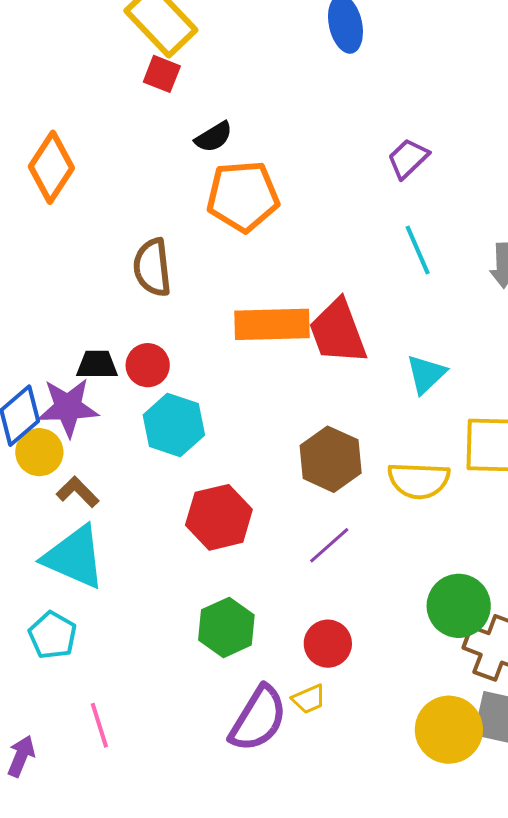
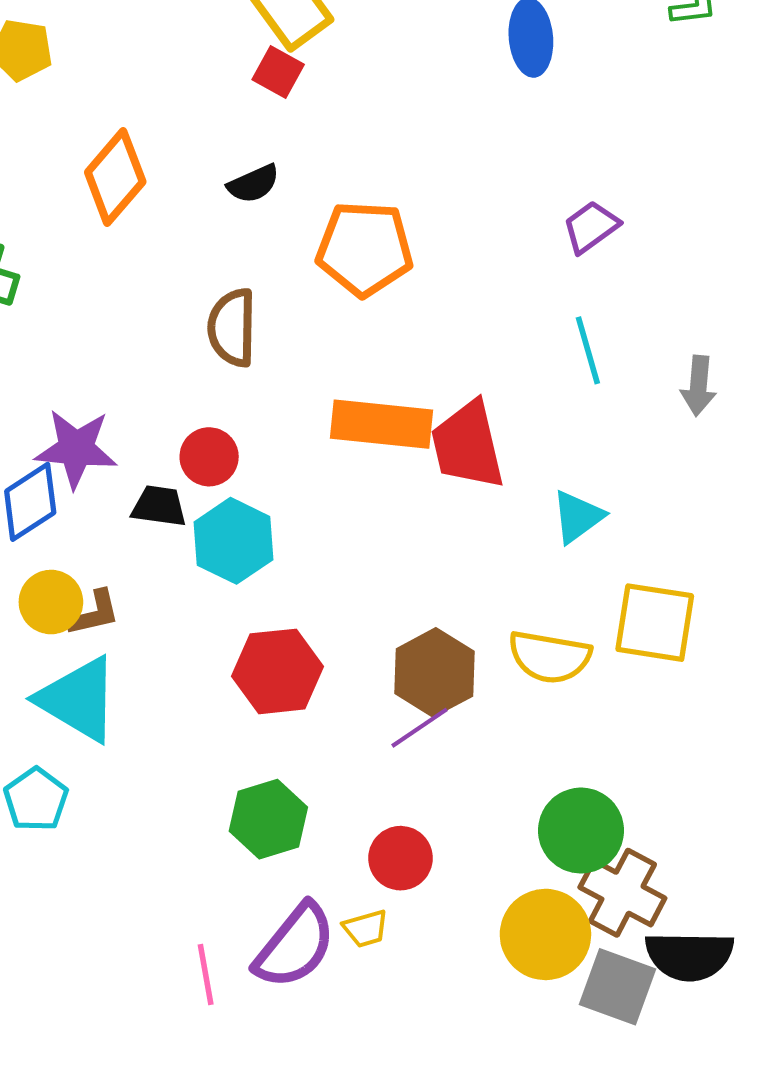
black semicircle: (214, 137) -> (253, 184), moved
black trapezoid: (97, 365) -> (159, 506), moved
purple star: (68, 407) -> (76, 449), moved
yellow circle: (39, 452) -> (51, 602), moved
brown hexagon: (331, 459) -> (434, 672), moved
brown L-shape: (78, 492) -> (94, 613), turned 114
pink line: (99, 725) -> (206, 975), moved
yellow circle: (449, 730) -> (545, 934), moved

